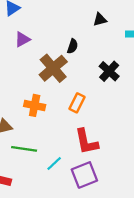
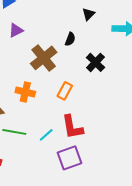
black triangle: (100, 20) -> (88, 14), turned -32
black semicircle: (73, 46) -> (70, 39), moved
cyan line: (54, 164) -> (46, 135), moved

